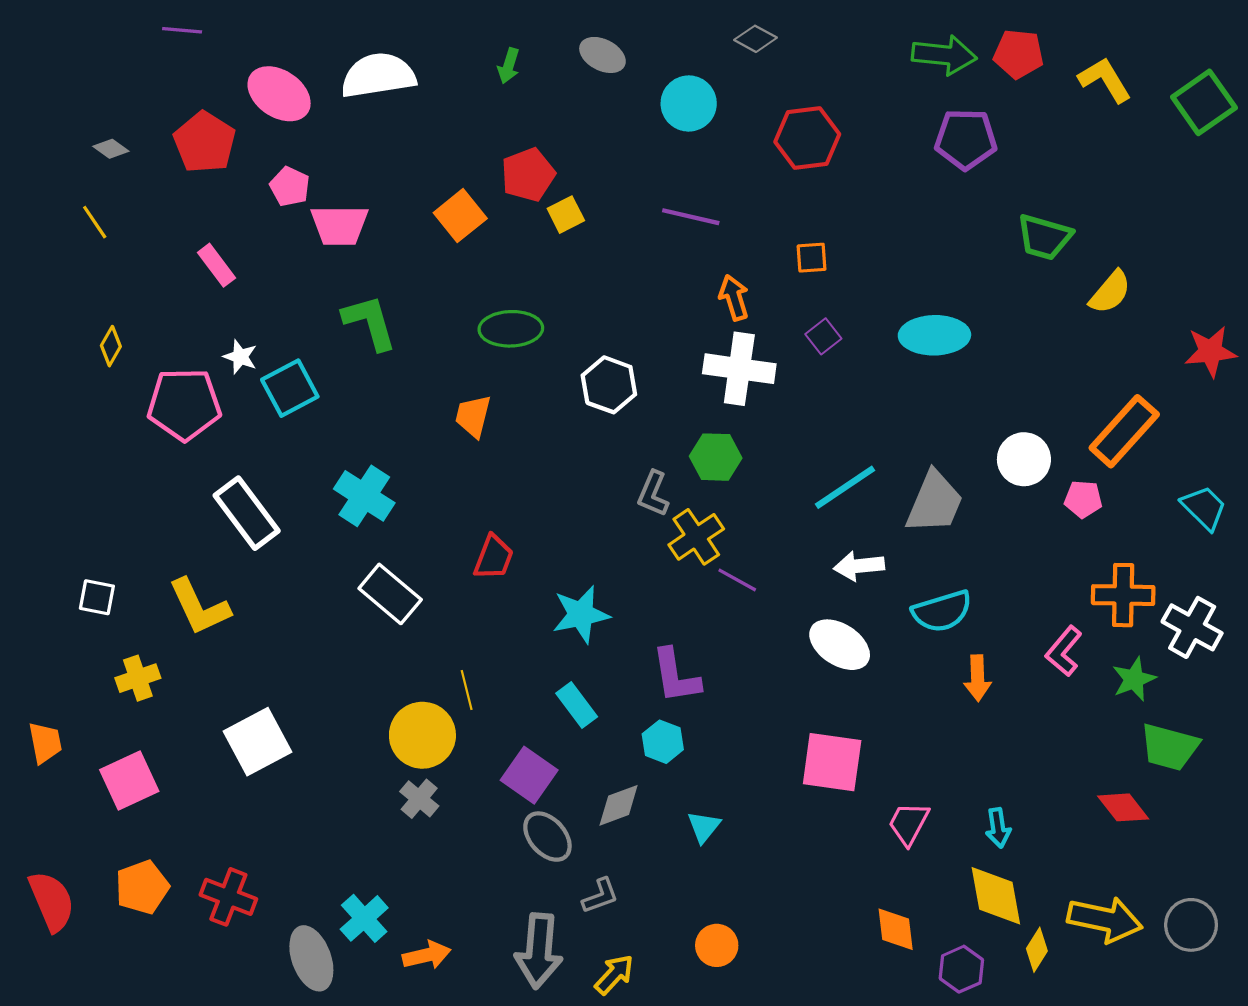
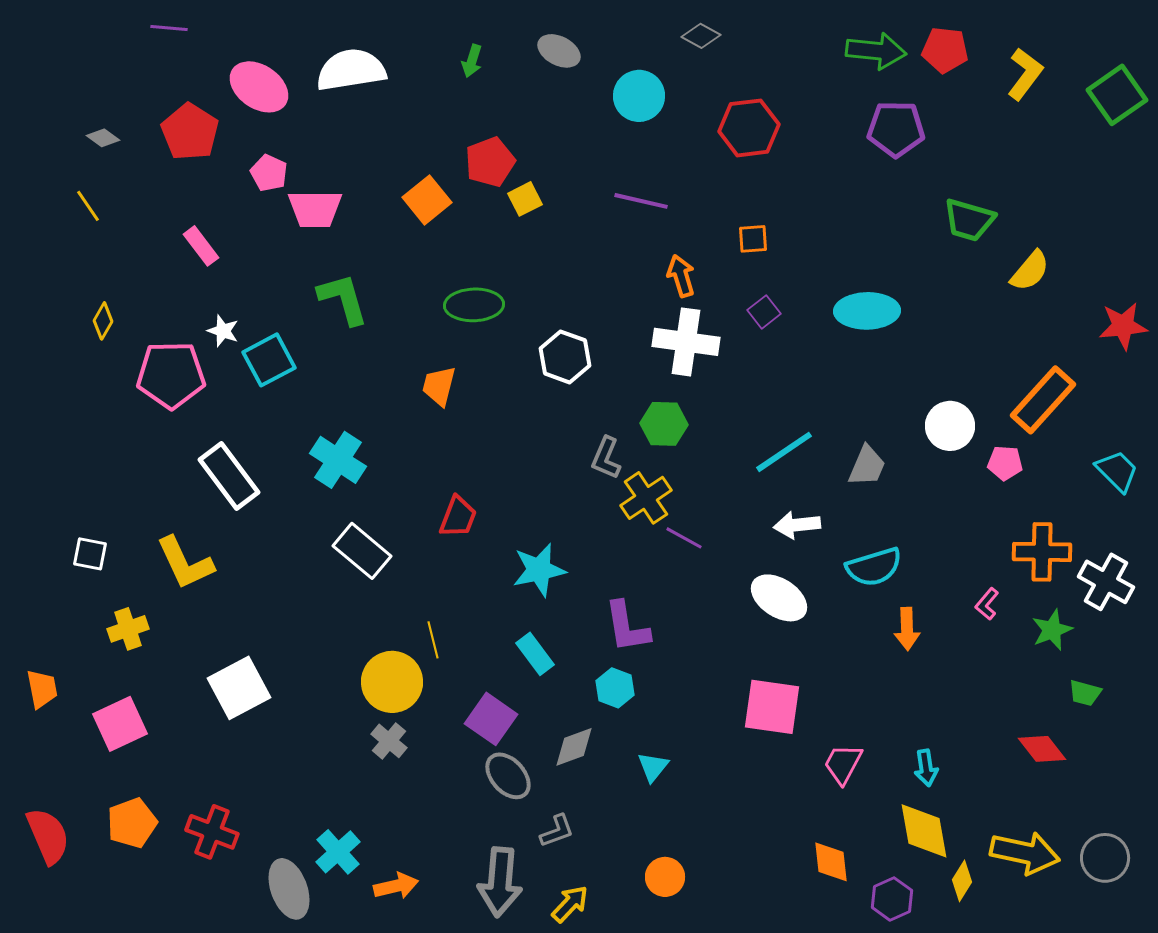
yellow L-shape: (1105, 80) -> (1025, 74), turned 68
gray trapezoid: (934, 502) -> (867, 466), size x0.7
pink L-shape: (1064, 651) -> (987, 604), size x0.7
green trapezoid: (1169, 747) -> (1085, 693), size x0.6

